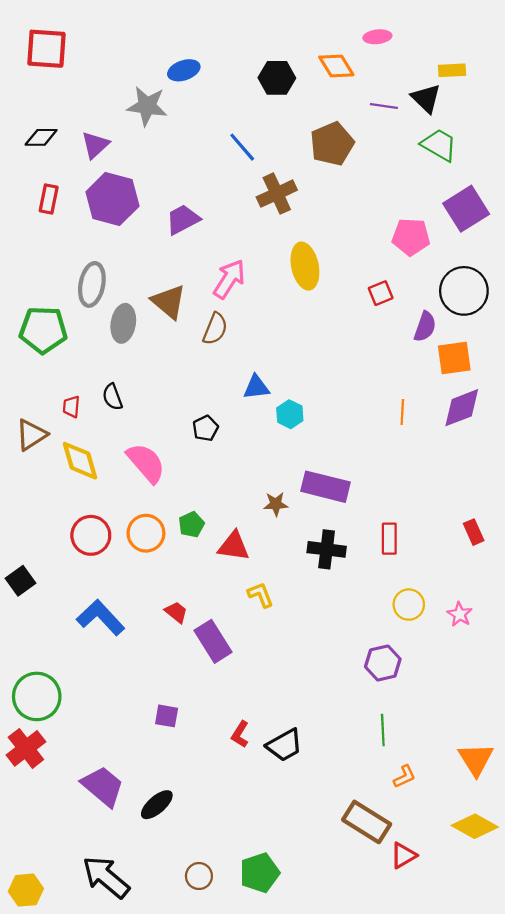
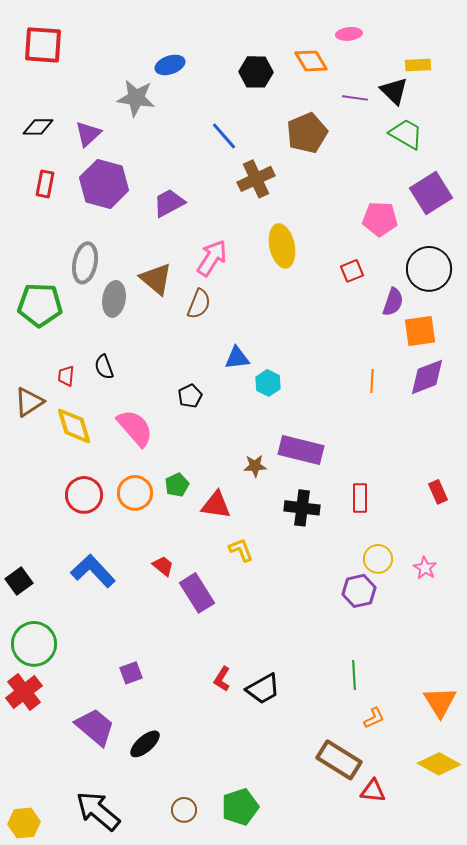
black square: (21, 581) -> (19, 581), moved
purple hexagon: (383, 663) -> (359, 591), moved
purple square: (167, 716) -> (131, 673), moved, turned -30
red triangle: (403, 855) -> (373, 791), turned 36

